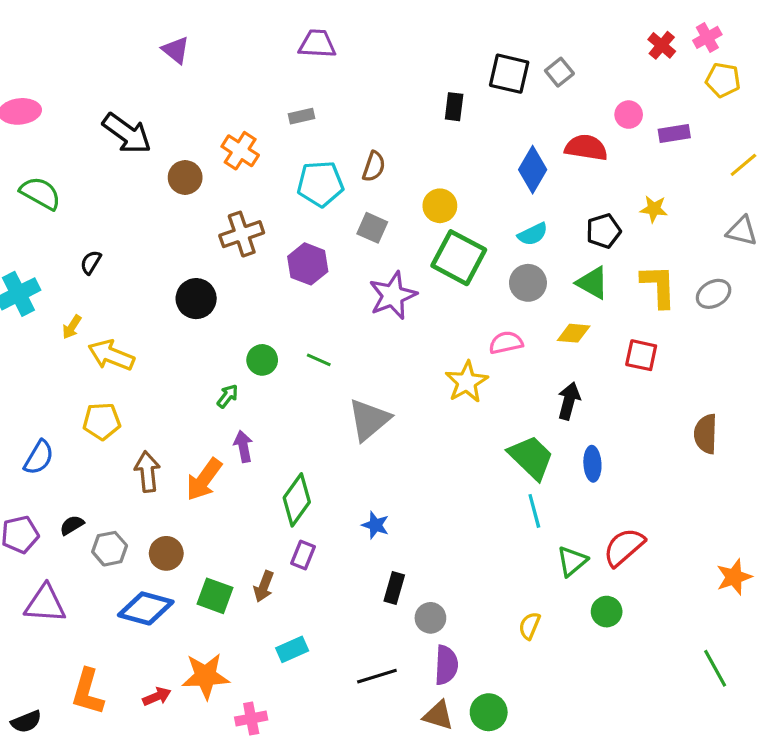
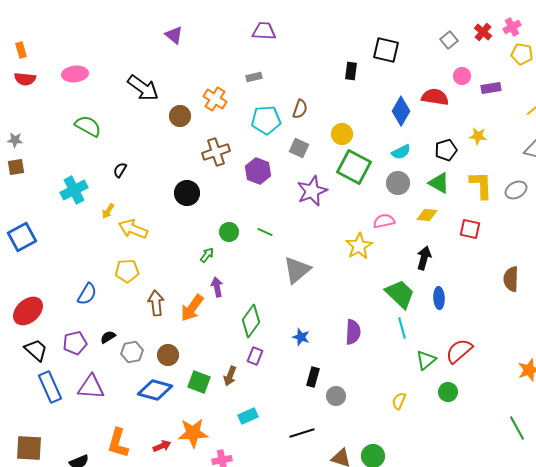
gray square: (559, 72) -> (449, 40), moved
purple semicircle: (446, 665) -> (353, 332), moved

